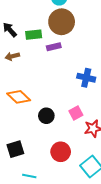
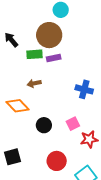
brown circle: (62, 22) -> (49, 35), moved
green rectangle: (34, 35) -> (35, 54), moved
brown arrow: (12, 56) -> (34, 83), moved

